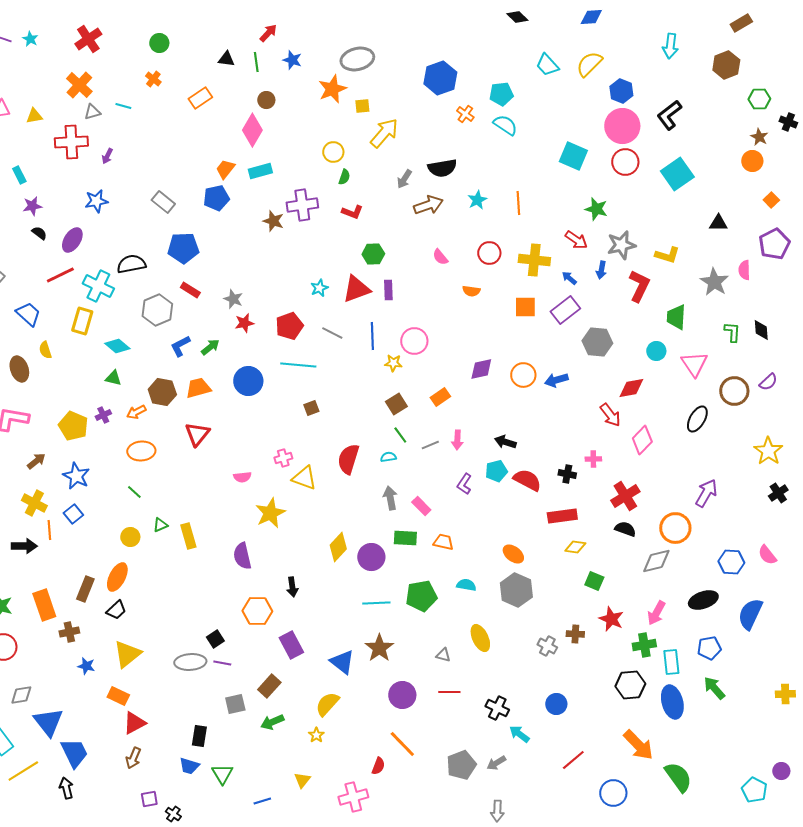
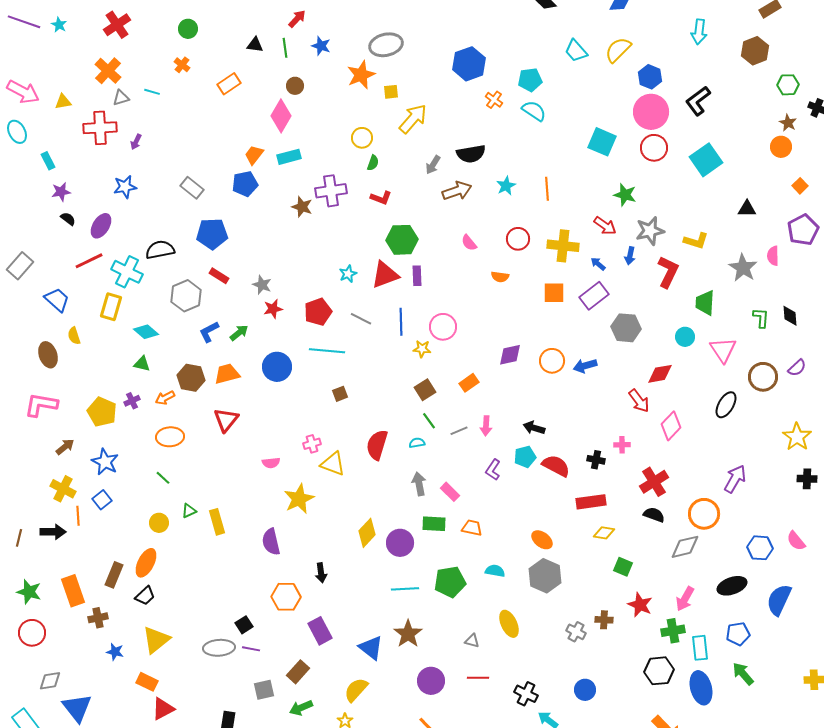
green hexagon: (373, 254) -> (402, 240), size x1.4
black cross: (778, 493) -> (807, 479), turned 36

